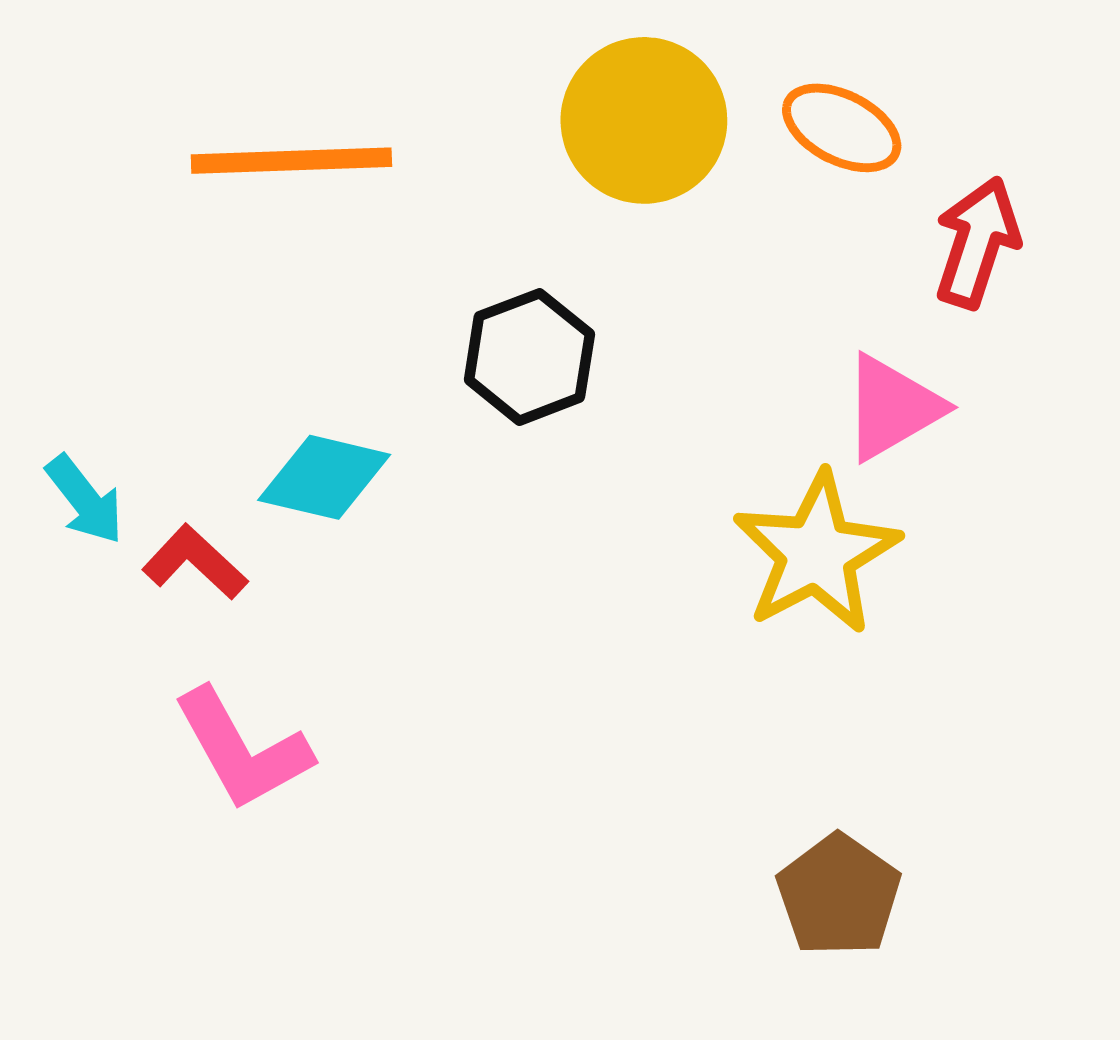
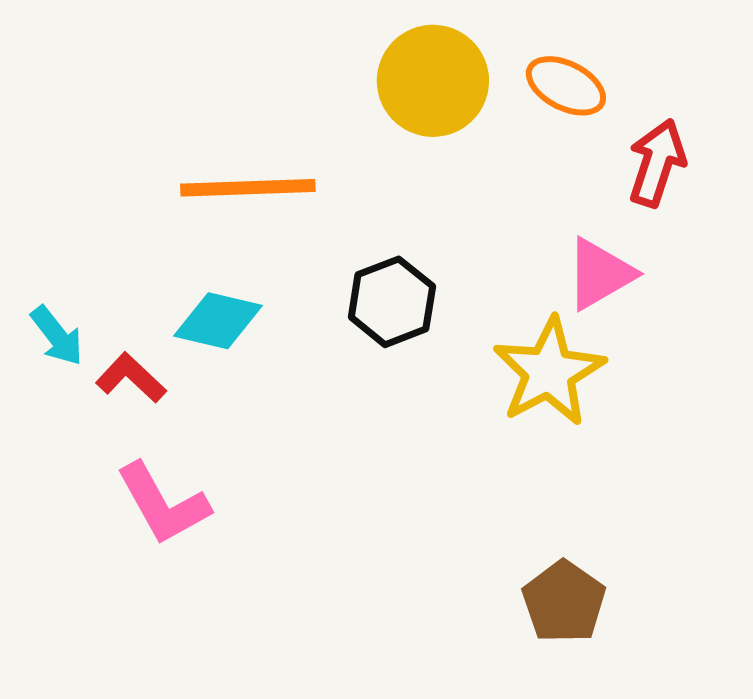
orange line: (291, 161) -> (248, 188), moved
black hexagon: (529, 357) -> (392, 302), moved

